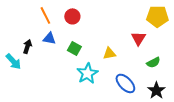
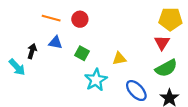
orange line: (45, 15) -> (51, 18), turned -48
red triangle: (138, 38) -> (162, 43), moved
green semicircle: (153, 62) -> (166, 68), size x1.5

